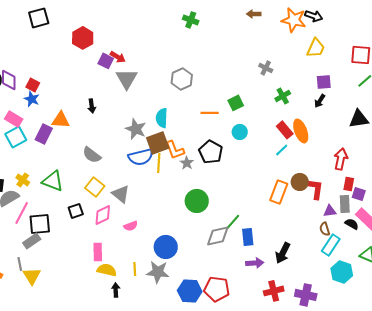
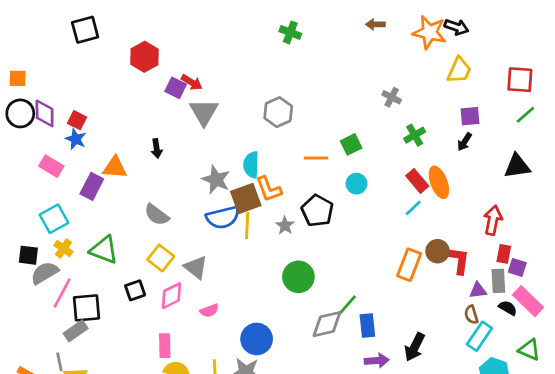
cyan square: (16, 137) -> (54, 219), moved
orange L-shape: (175, 150) -> (269, 189), moved

